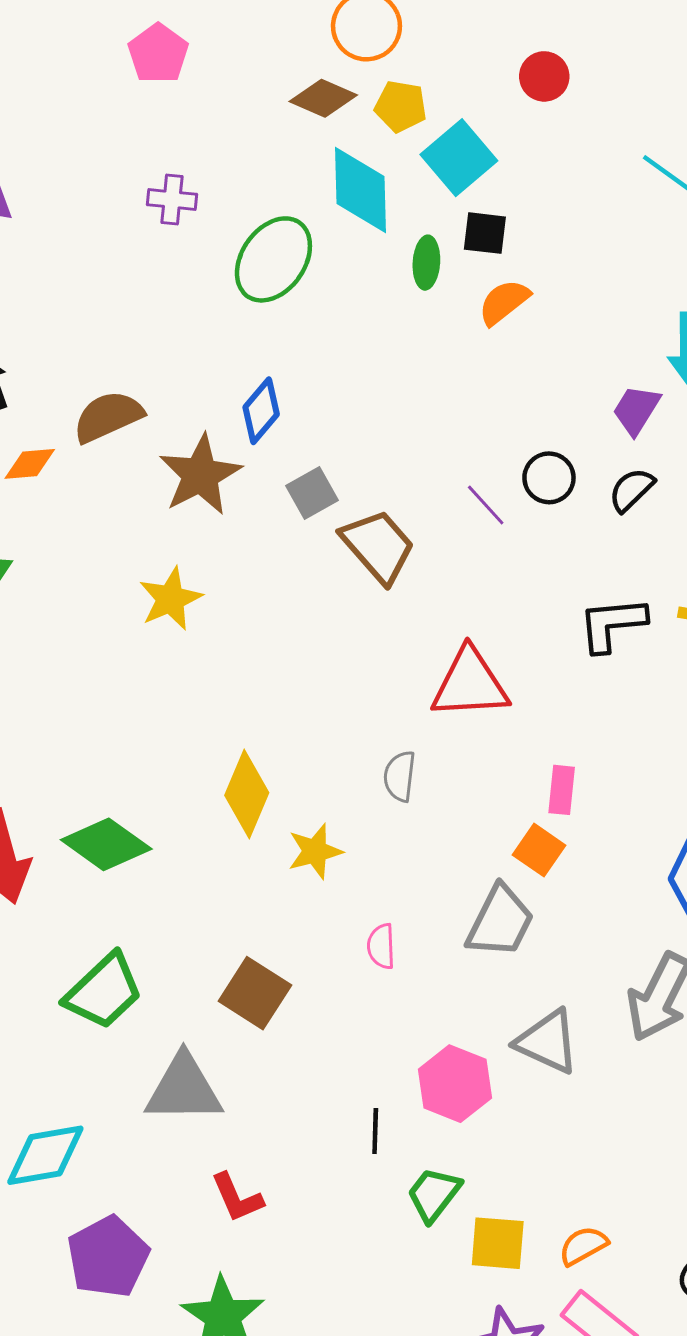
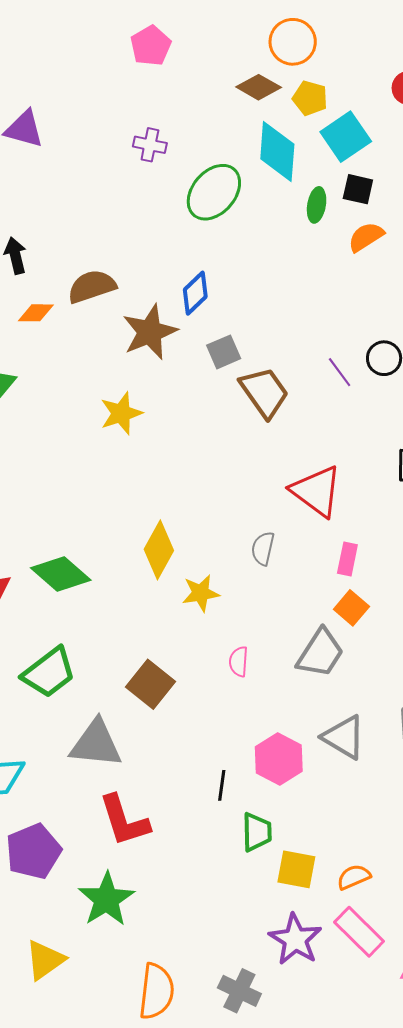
red triangle: (470, 684) -> (317, 491), turned 34
pink rectangle: (562, 790) -> (347, 559), moved
green trapezoid: (434, 1194) -> (257, 832), turned 135
red L-shape: (237, 1198) -> (124, 821), size x1.5

